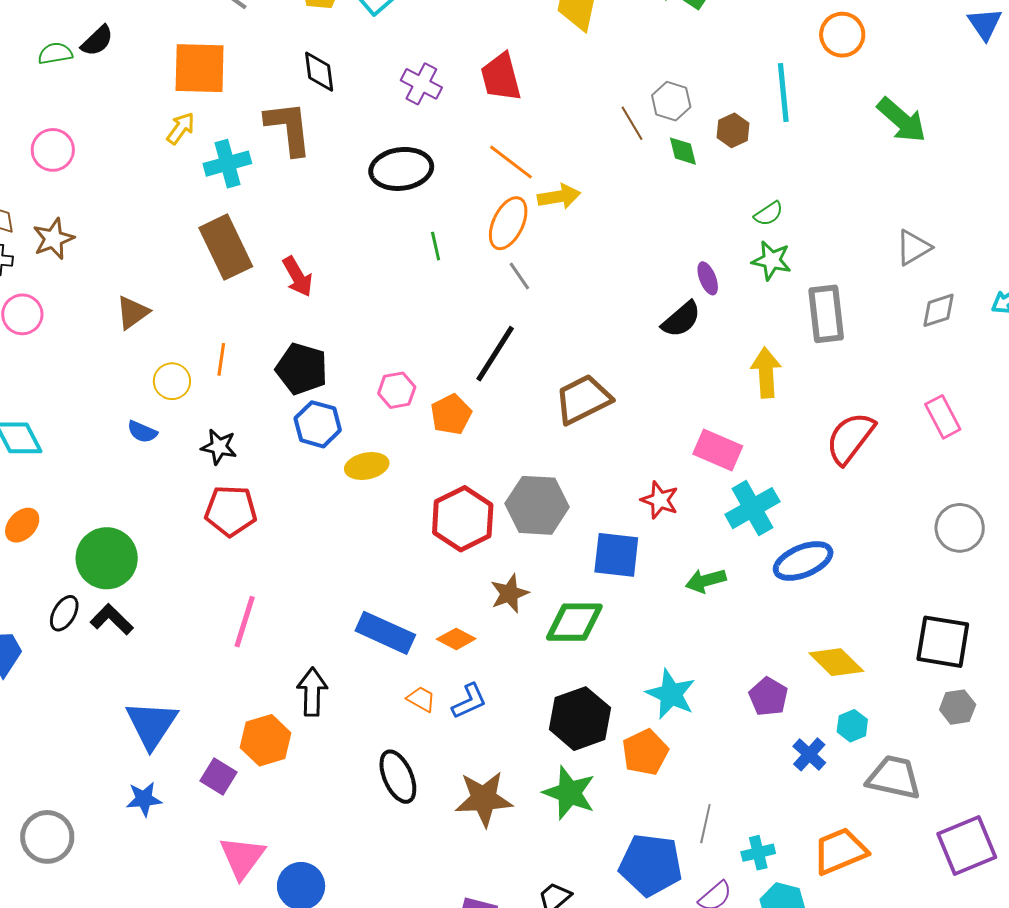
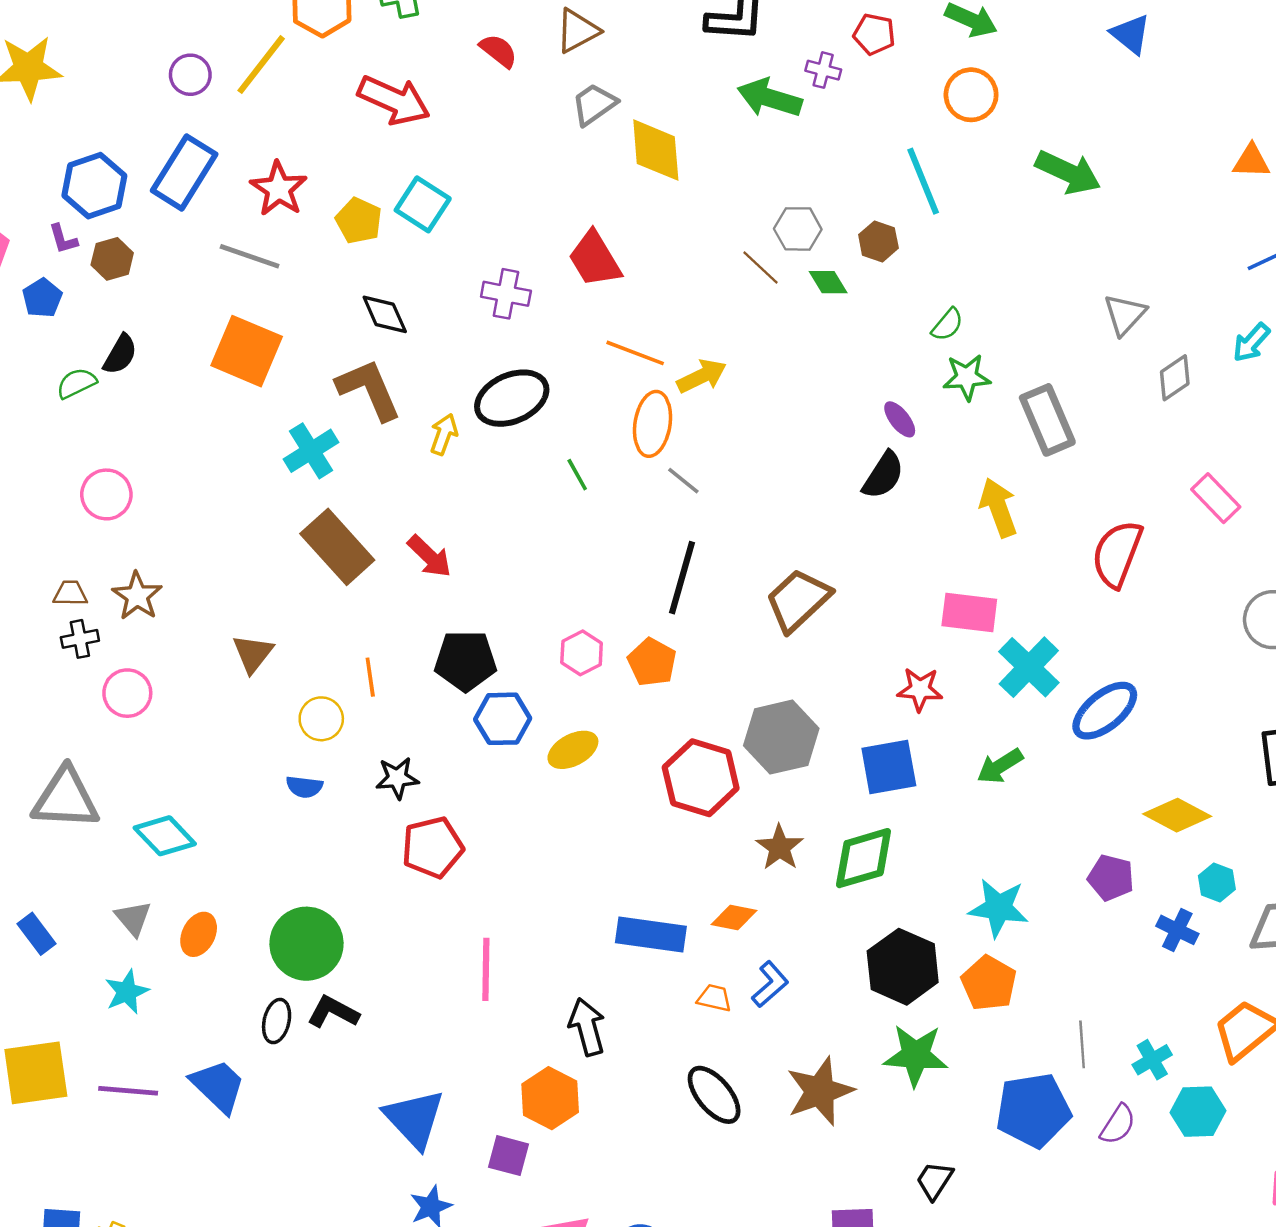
orange square: (200, 68) -> (247, 351), turned 38
yellow arrow: (181, 128) -> (444, 434), moved

